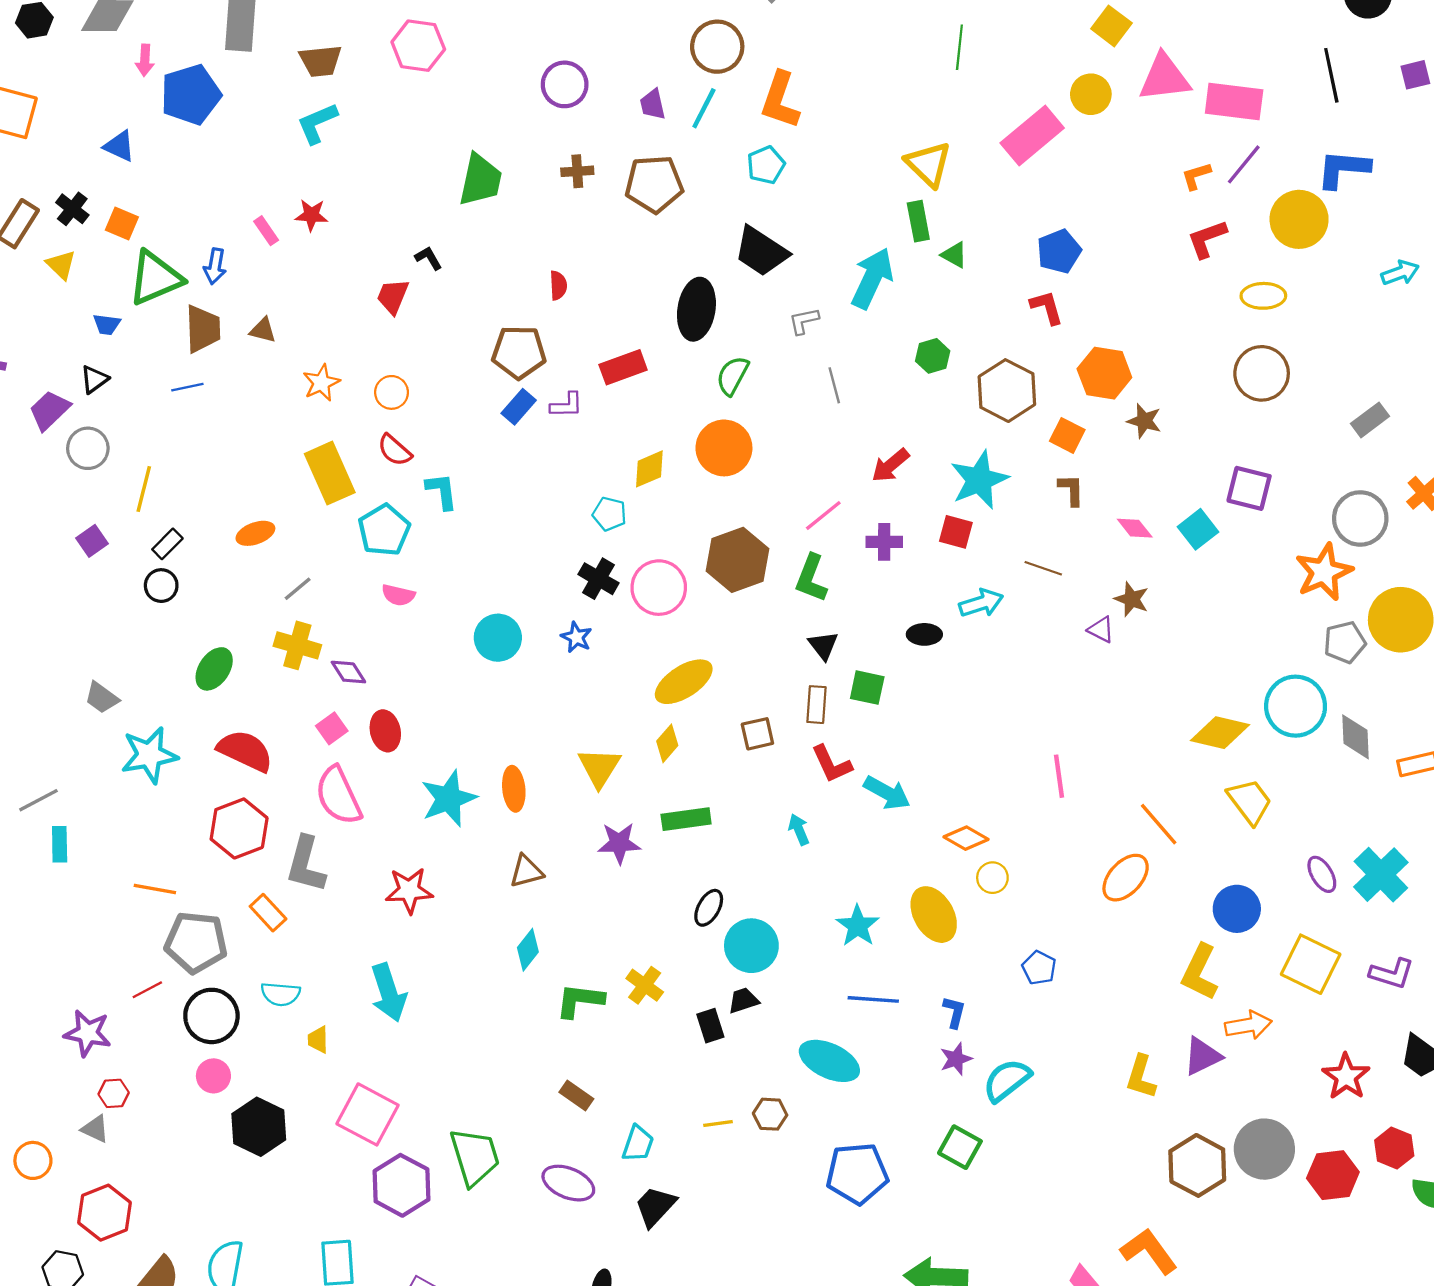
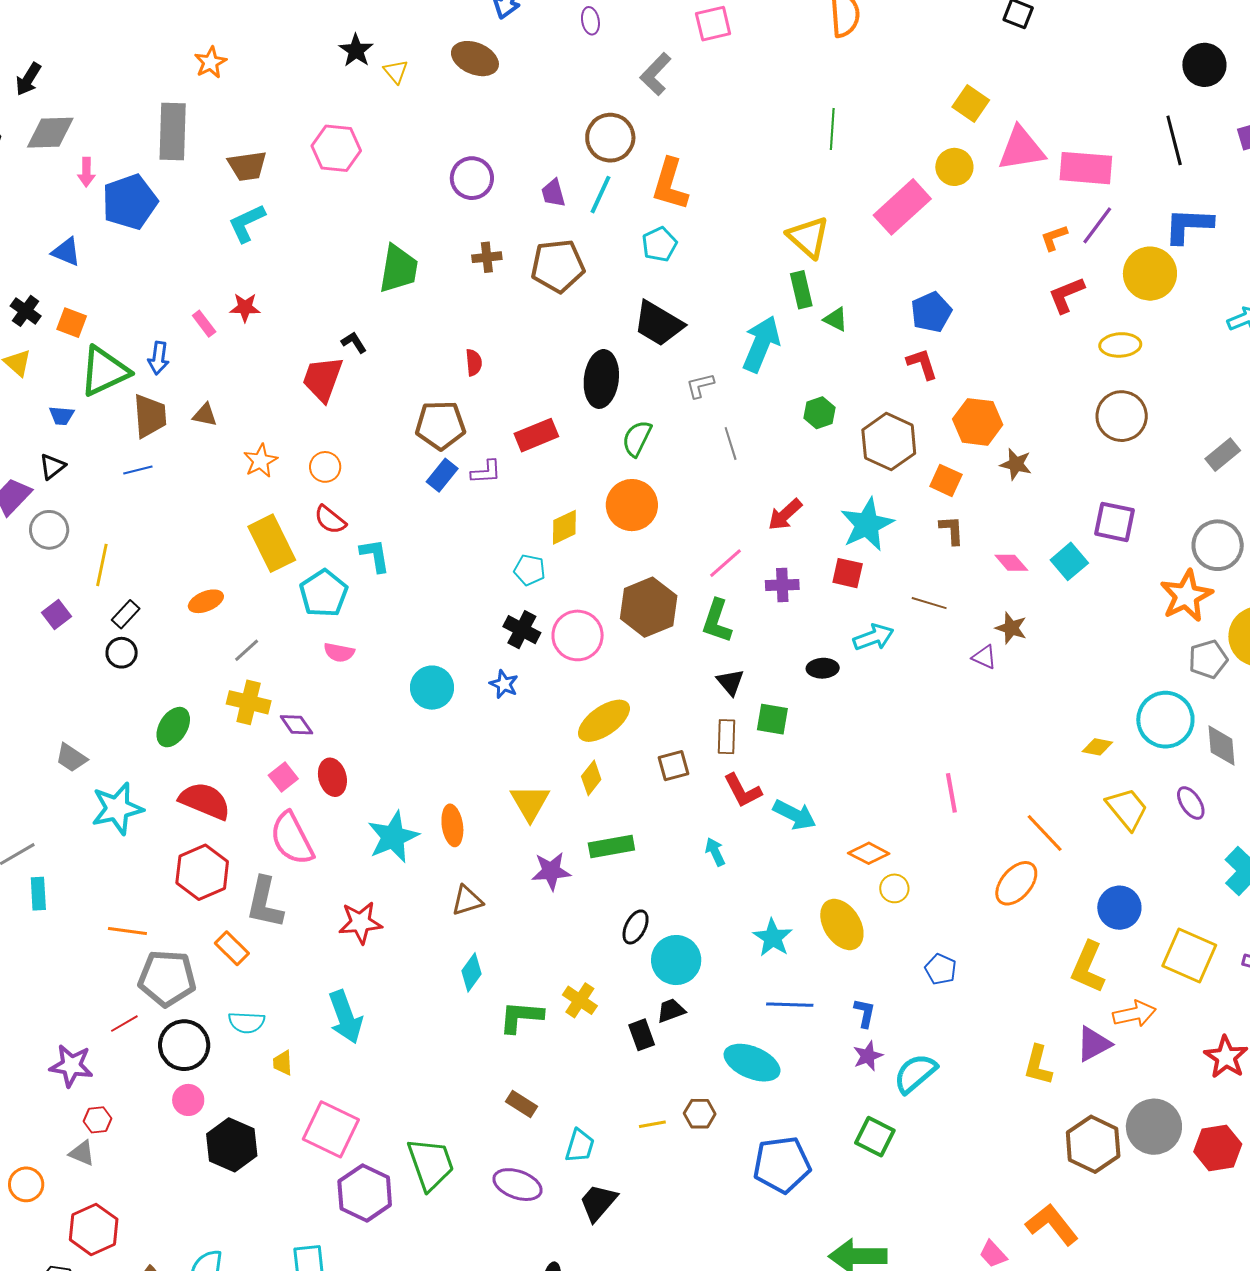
red trapezoid: (393, 296) -> (323, 379), size x1.4
yellow diamond: (1220, 733) -> (1097, 747), size x0.6
purple ellipse: (1322, 874) -> (1191, 803), moved

